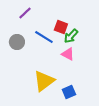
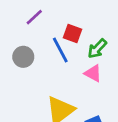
red square: (61, 27) -> (73, 34), moved
blue line: (44, 37) -> (60, 50), turned 30

